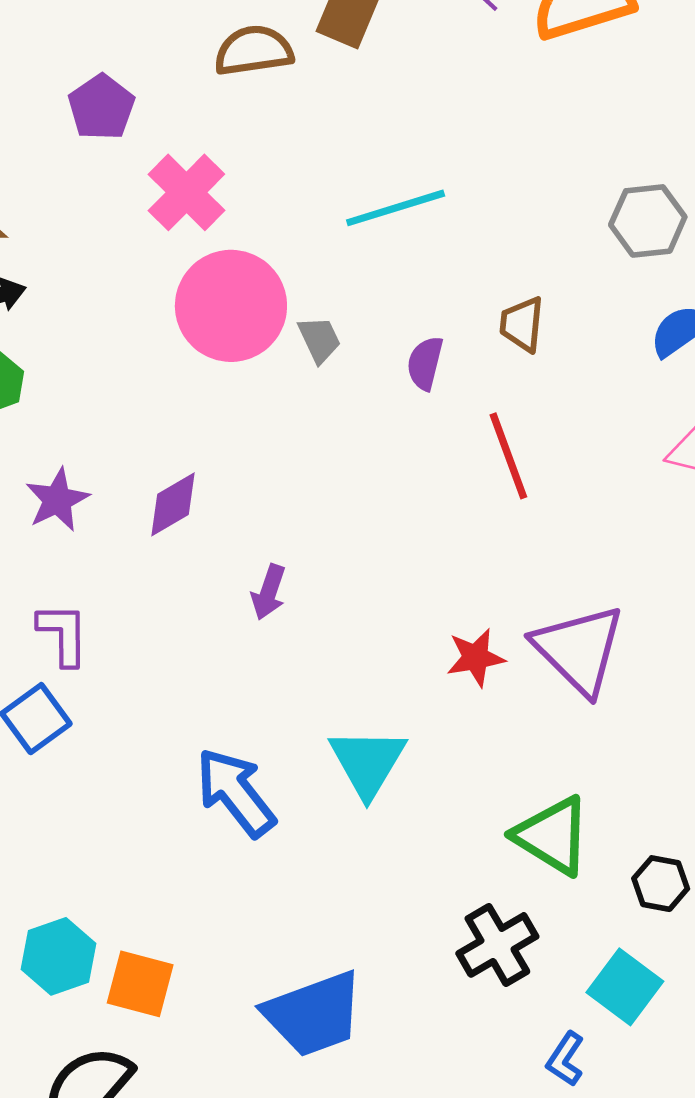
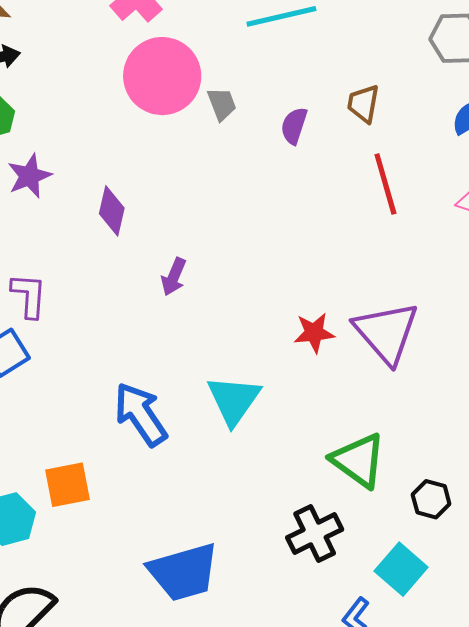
red line: (508, 456) -> (385, 184), moved
purple star: (57, 500) -> (29, 176), moved
purple diamond: (173, 504) -> (112, 211), turned -51
orange square: (140, 984) -> (67, 485), moved, turned -30

